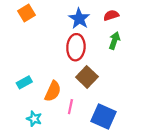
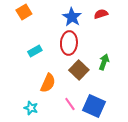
green arrow: (114, 41) -> (104, 62), moved
cyan rectangle: (24, 82) -> (35, 51), moved
pink line: (70, 107) -> (70, 104), moved, turned -48

